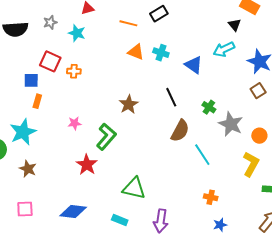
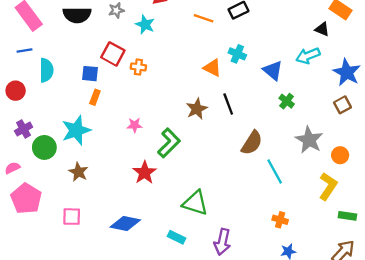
black triangle: (235, 25) -> (322, 29), turned -32
orange triangle: (136, 52) -> (212, 68), moved
black line: (171, 97) -> (228, 104), moved
green cross: (209, 107) -> (287, 101), moved

